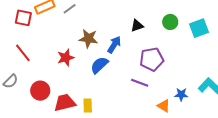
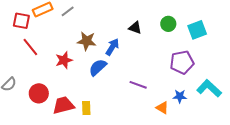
black triangle: (137, 26) -> (135, 28), turned 40
red line: (23, 53) -> (30, 47), moved
purple pentagon: (152, 59) -> (182, 62), moved

